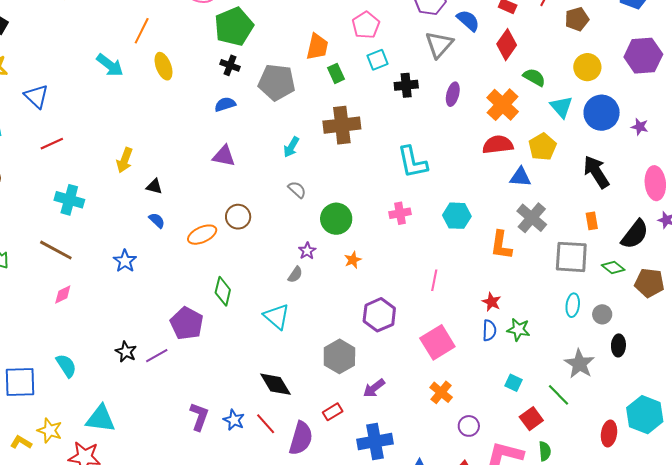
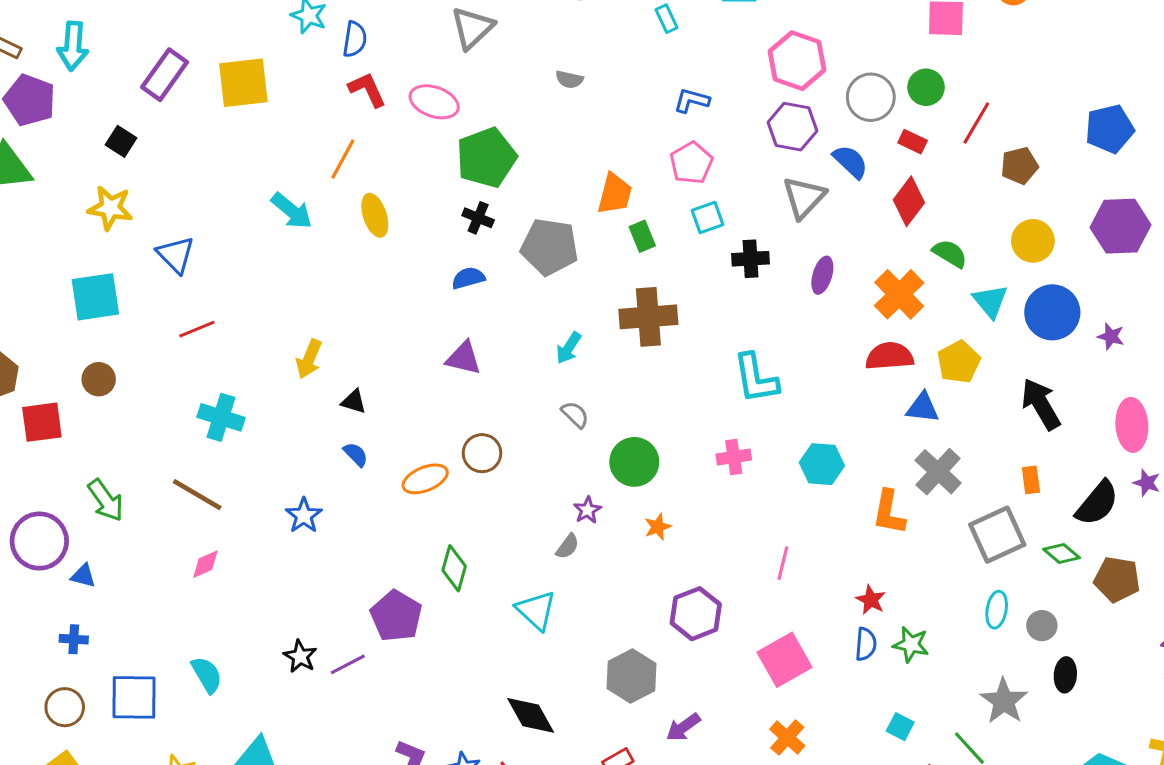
gray square: (571, 257) -> (997, 535), turned -30

